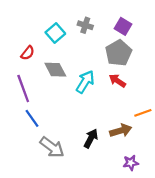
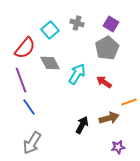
red semicircle: (28, 53) -> (25, 48), size x1.6
red arrow: (117, 81) -> (104, 82), moved
gray arrow: (52, 147) -> (32, 143), moved, turned 85

